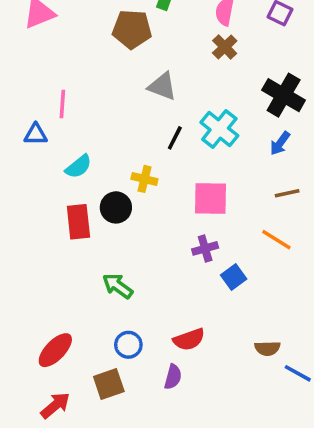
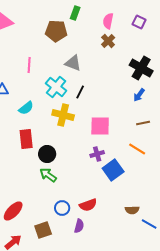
pink line: (62, 104) -> (29, 65), moved
cyan cross: (219, 129) -> (56, 87), moved
yellow cross: (144, 179) -> (63, 115), size x1.5
black circle: (116, 207) -> (47, 154), moved
blue square: (234, 277) -> (113, 170), size x1.5
blue circle: (128, 345) -> (62, 208), moved

